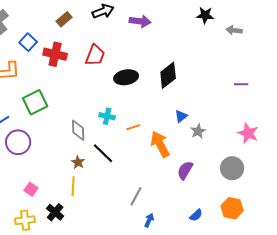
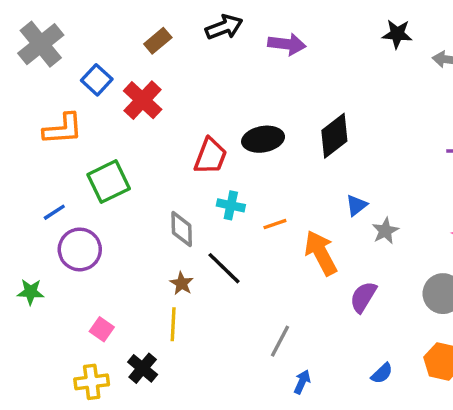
red cross: (55, 54) -> (143, 100), turned 30
red trapezoid: (95, 55) -> (210, 156), moved

